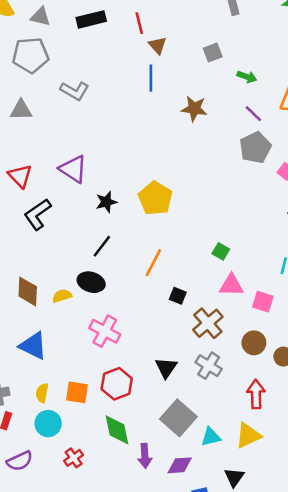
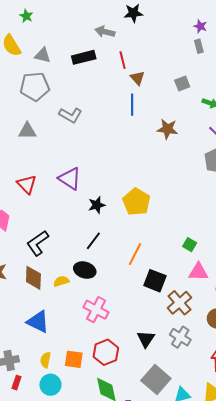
black L-shape: (38, 214) -> (38, 243), moved
black square: (178, 296) -> (155, 281), size x1.6

